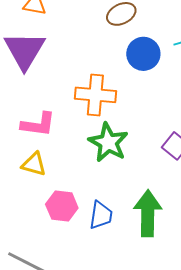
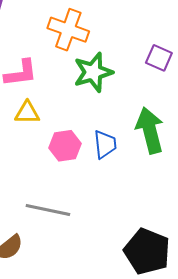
orange cross: (95, 95) -> (68, 30), turned 30
green star: (108, 142) -> (93, 72), turned -30

